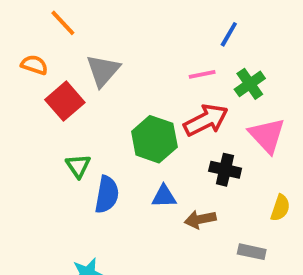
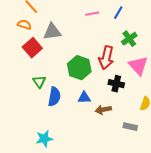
orange semicircle: (34, 65) -> (24, 25), moved
gray triangle: (103, 71) -> (52, 32), turned 42
pink line: (202, 74) -> (92, 14), moved
red arrow: (206, 120) -> (106, 58), turned 130

